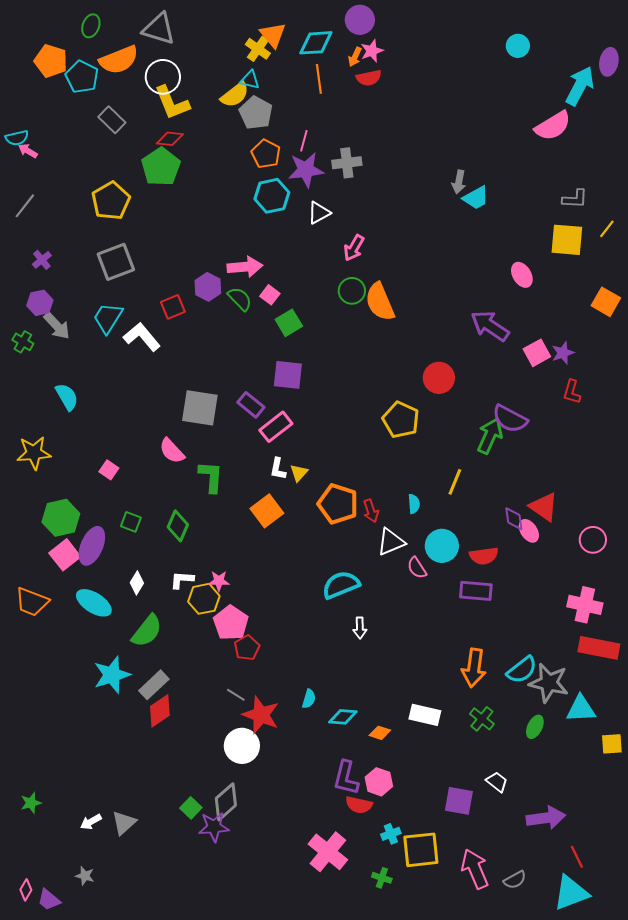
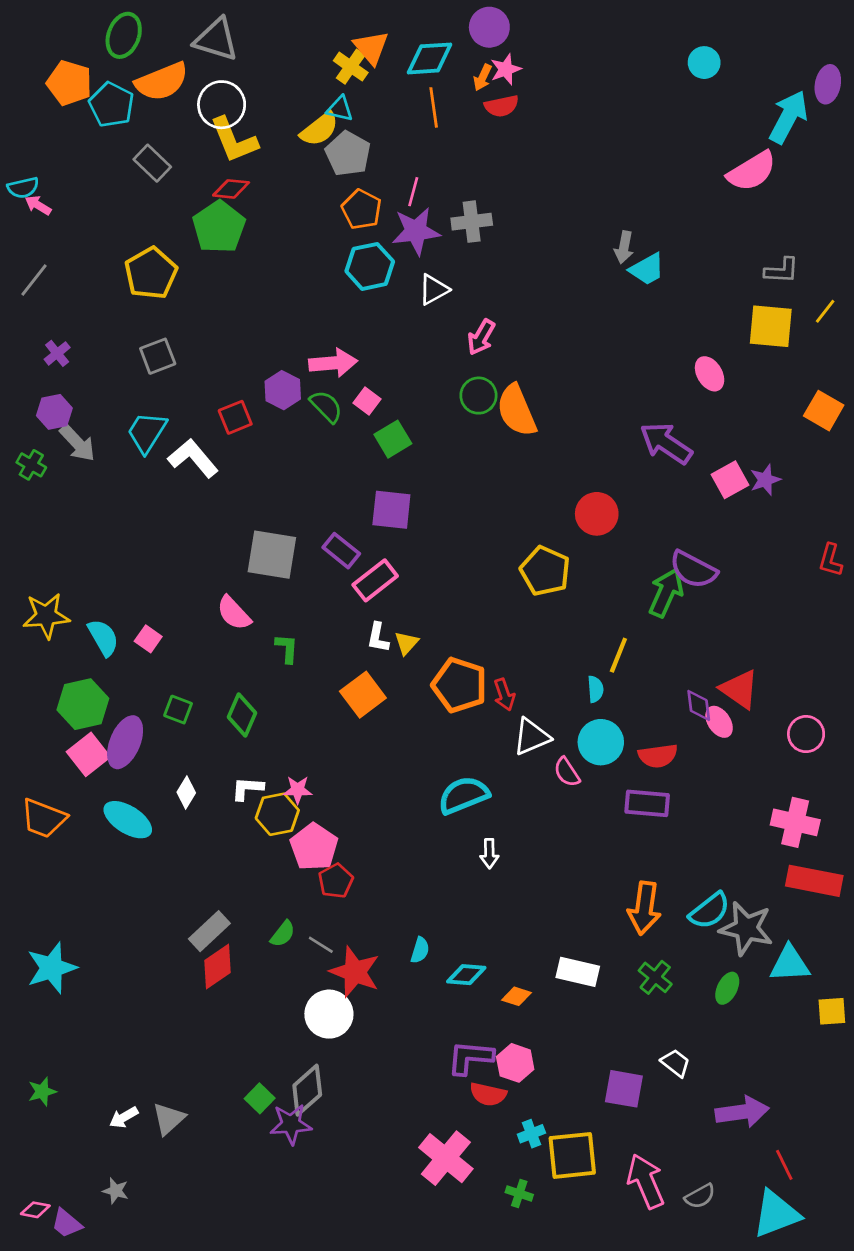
green ellipse: (91, 26) -> (124, 35), size x1.4
gray square: (116, 262) -> (158, 356), size x0.7
red L-shape: (572, 392) -> (831, 560), moved
cyan semicircle: (67, 397) -> (103, 638), moved
green L-shape: (211, 477) -> (287, 648), size x0.7
cyan semicircle: (414, 504) -> (595, 689), moved
green semicircle: (147, 631) -> (283, 934), moved, size x0.6
cyan star: (112, 675) -> (52, 968), moved
purple L-shape: (346, 778) -> (470, 1058), turned 81
pink diamond: (26, 890) -> (35, 1210), turned 70

